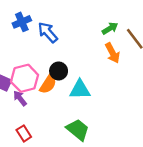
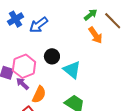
blue arrow: (48, 32) -> (39, 25), turned -78
orange semicircle: (48, 84) -> (39, 95), moved
cyan triangle: (80, 90) -> (72, 70), turned 48

